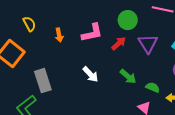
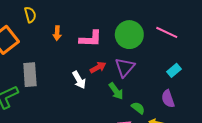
green circle: (128, 20) -> (129, 35), size x1.4
red arrow: (119, 43) -> (98, 67), moved
purple triangle: (148, 44) -> (125, 67), moved

